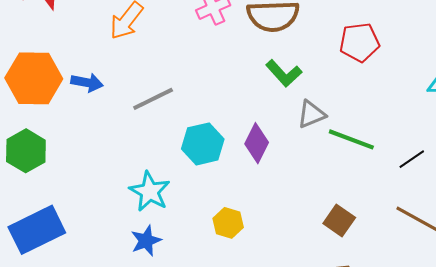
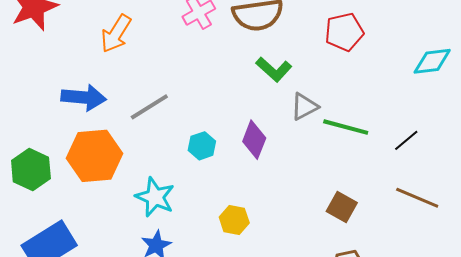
orange hexagon: (34, 78) -> (94, 156), moved
blue arrow: (87, 83) -> (84, 97), size x1.4
cyan hexagon: (203, 144) -> (202, 146), size x0.7

